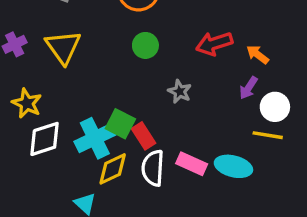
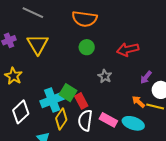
orange arrow: (258, 55) -> (138, 102), moved
white diamond: (45, 139) -> (21, 112), moved, turned -30
yellow diamond: (113, 169) -> (61, 119), turned -35

